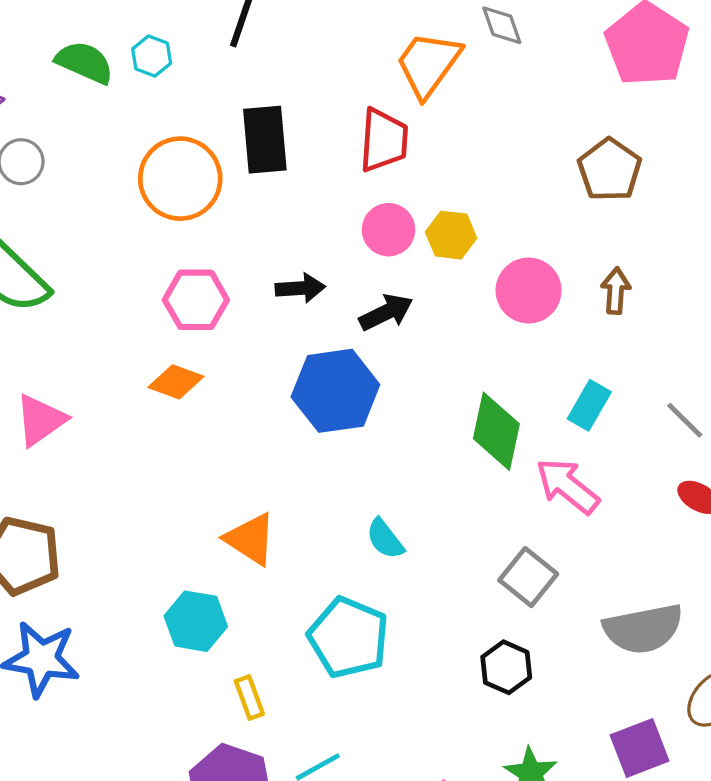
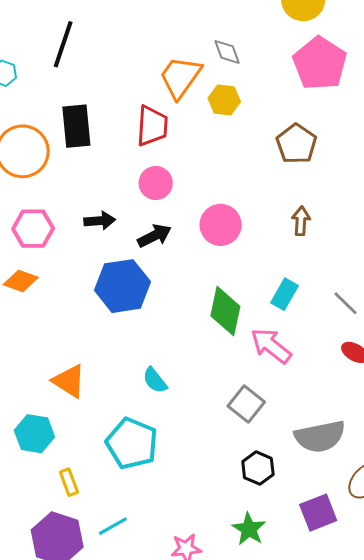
yellow hexagon: (451, 235) -> (224, 100), moved
pink circle: (529, 291) -> (221, 225), moved
black hexagon: (506, 667) -> (258, 468), moved

